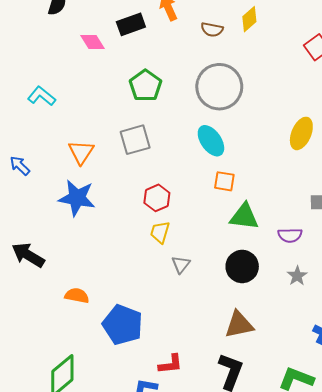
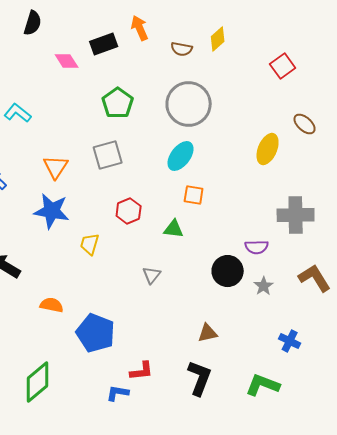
cyan ellipse: (211, 141) -> (181, 156), turned 72
green triangle: (244, 217) -> (174, 229), moved, size x0.7
yellow trapezoid: (160, 232) -> (90, 244), moved
black circle: (242, 266) -> (228, 271), moved
brown triangle: (239, 325) -> (208, 333), size x0.7

